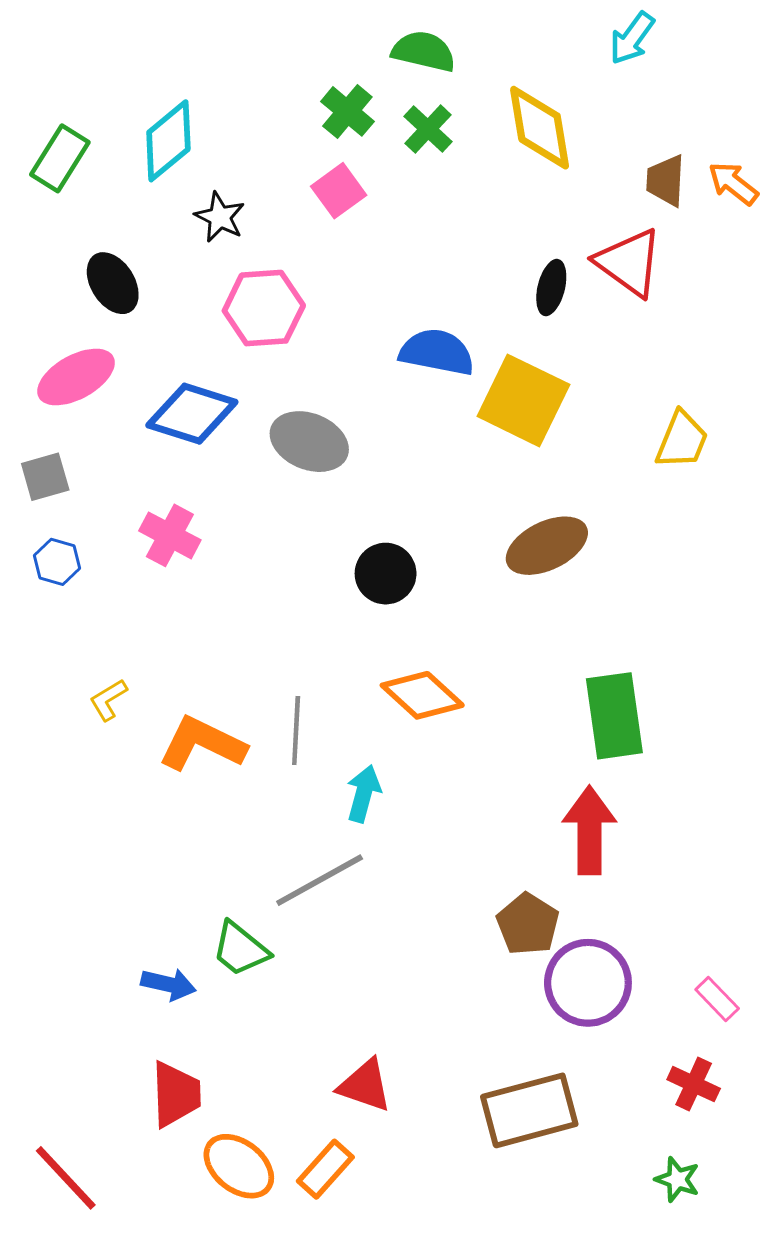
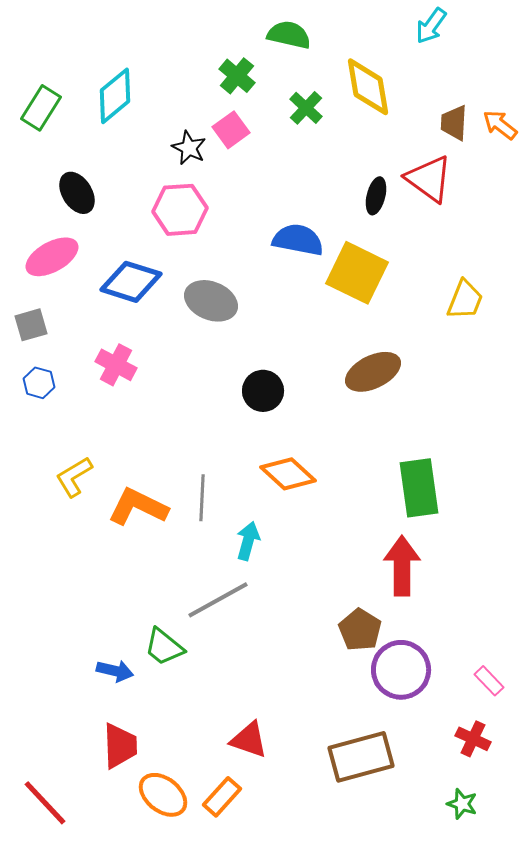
green cross: (428, 129) -> (306, 108), moved
black star: (220, 217) -> (189, 148), moved
yellow L-shape: (108, 700) -> (74, 477), size x1.4

